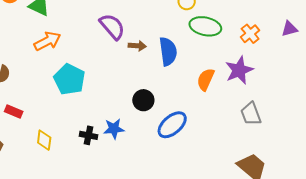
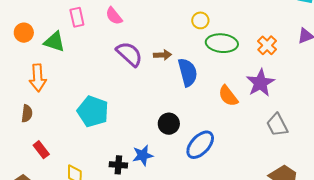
orange arrow: (47, 41) -> (38, 78), moved, turned 120
brown arrow: (137, 46) -> (162, 55), moved
orange semicircle: (206, 79) -> (228, 96), turned -55
red rectangle: (14, 111) -> (41, 150), turned 36

